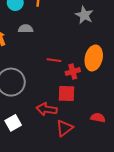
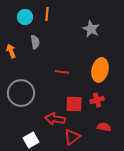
gray semicircle: (26, 29) -> (35, 42), turned 80
red cross: (73, 72) -> (97, 100), moved
white square: (13, 123) -> (31, 140), moved

